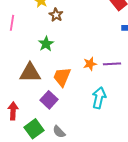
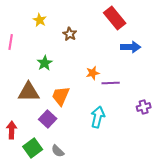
brown star: (56, 15) -> (70, 34), moved
orange star: (90, 64) -> (93, 73), moved

